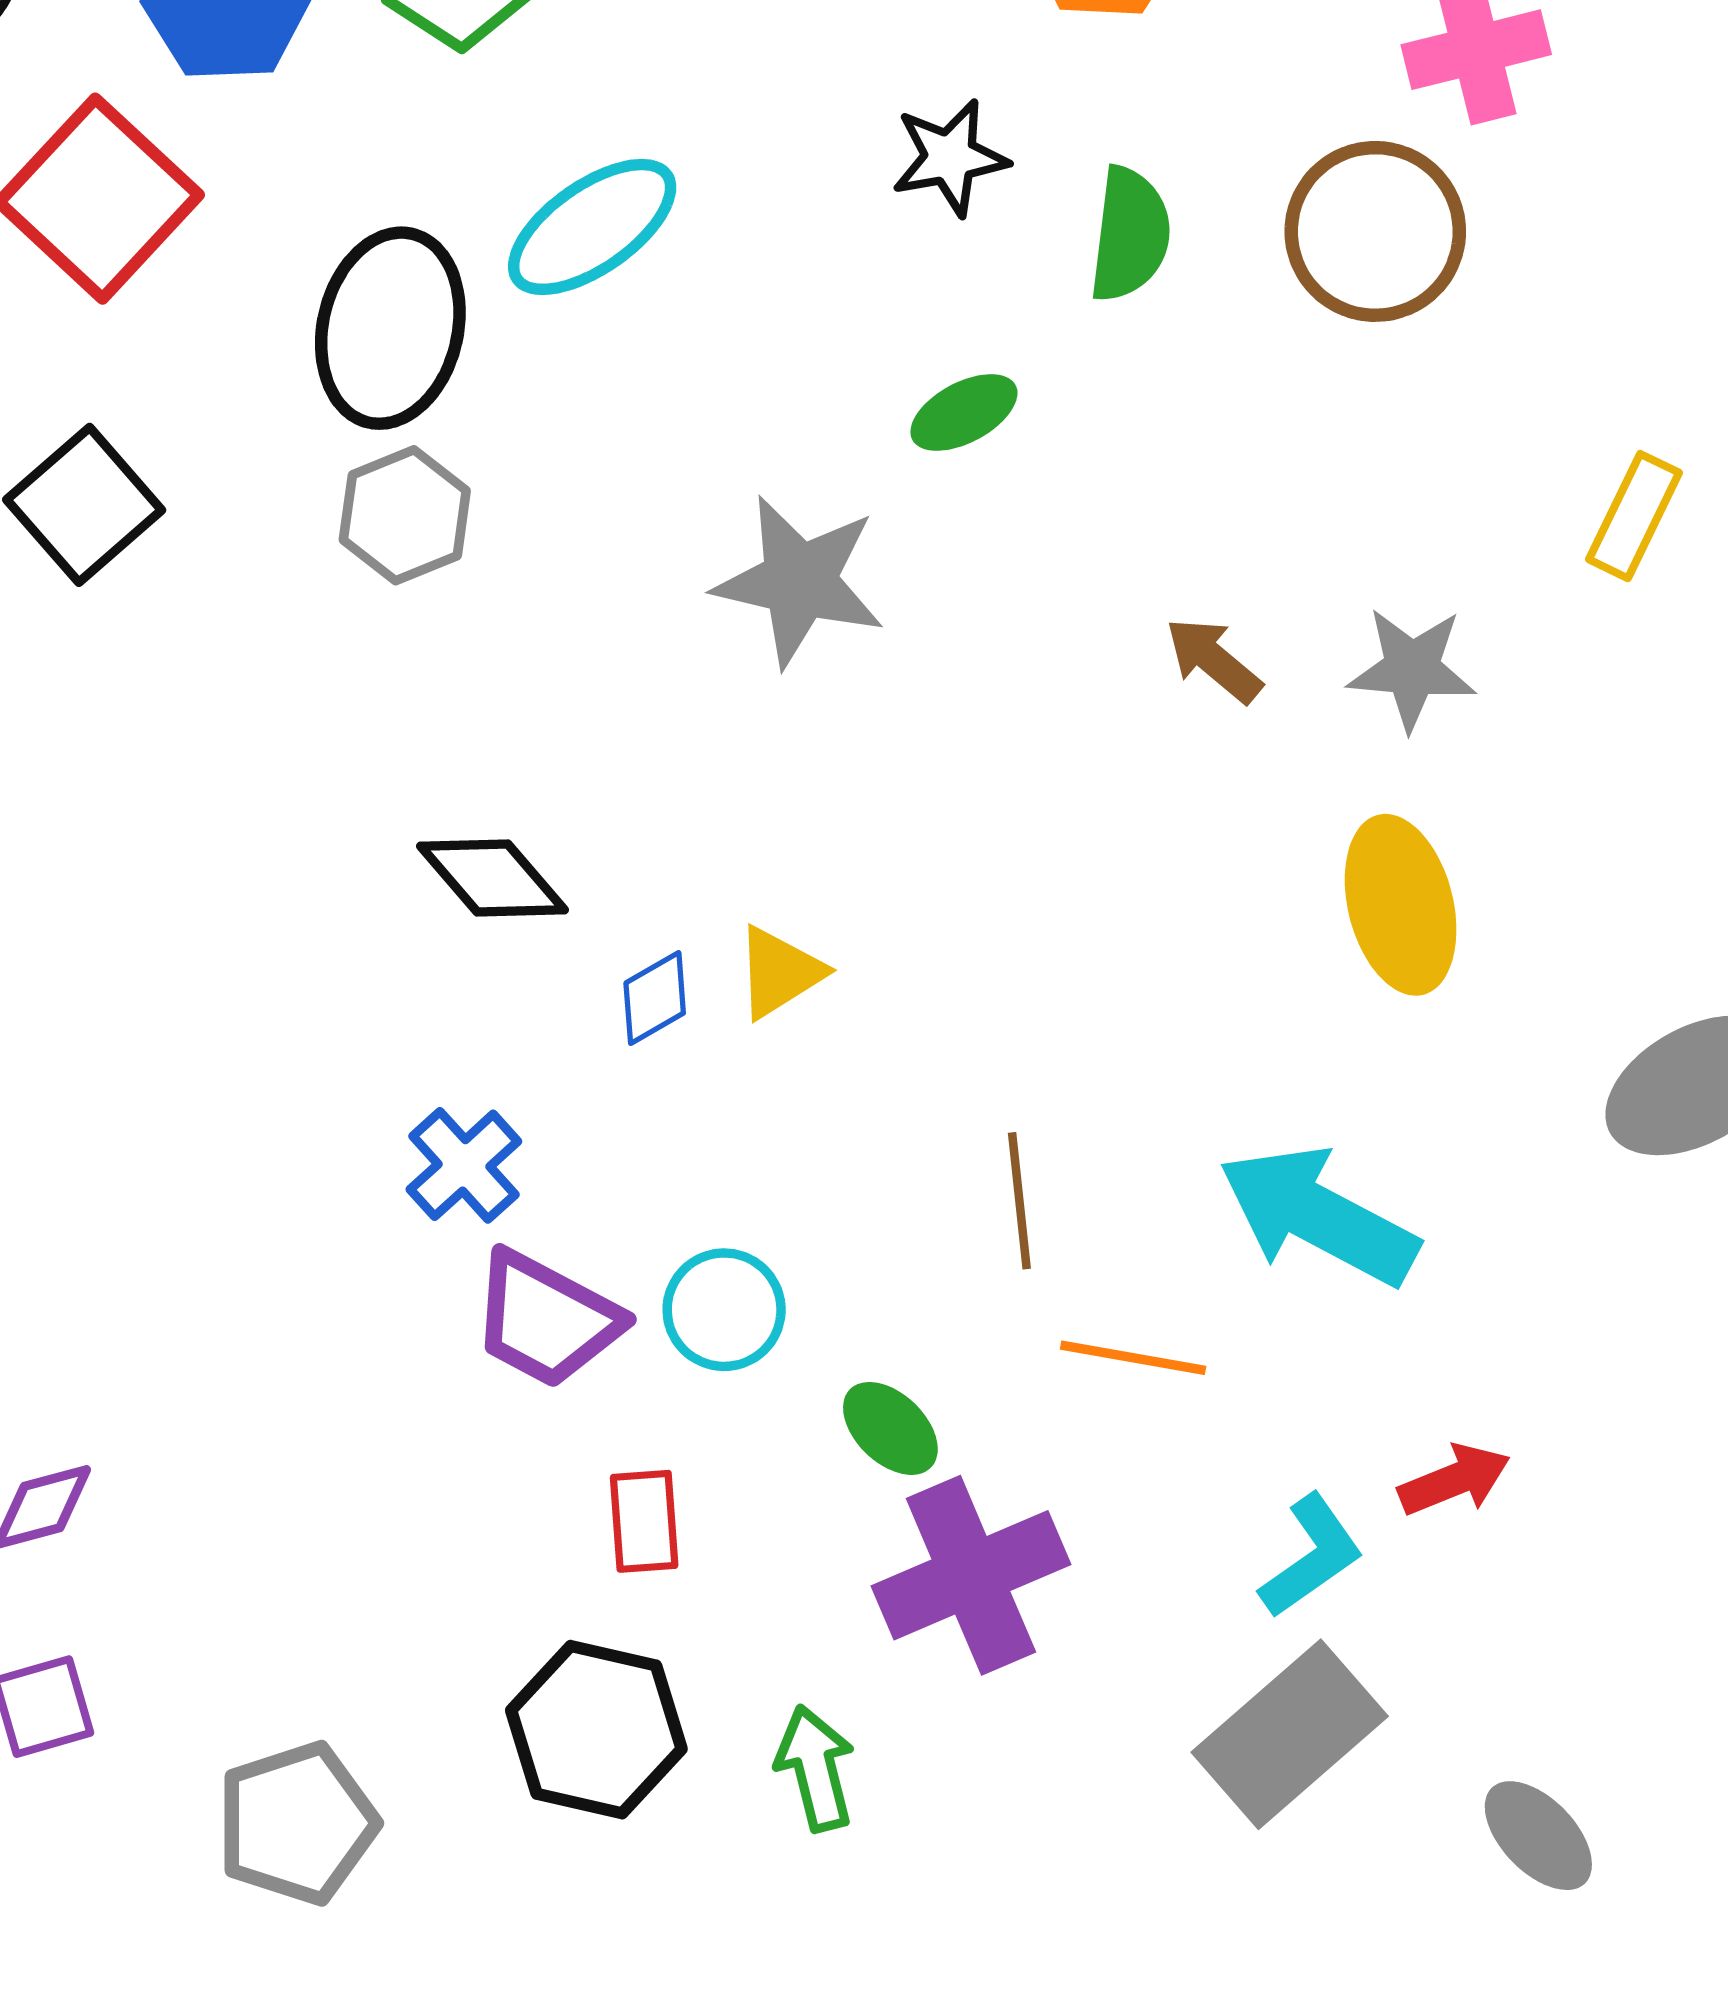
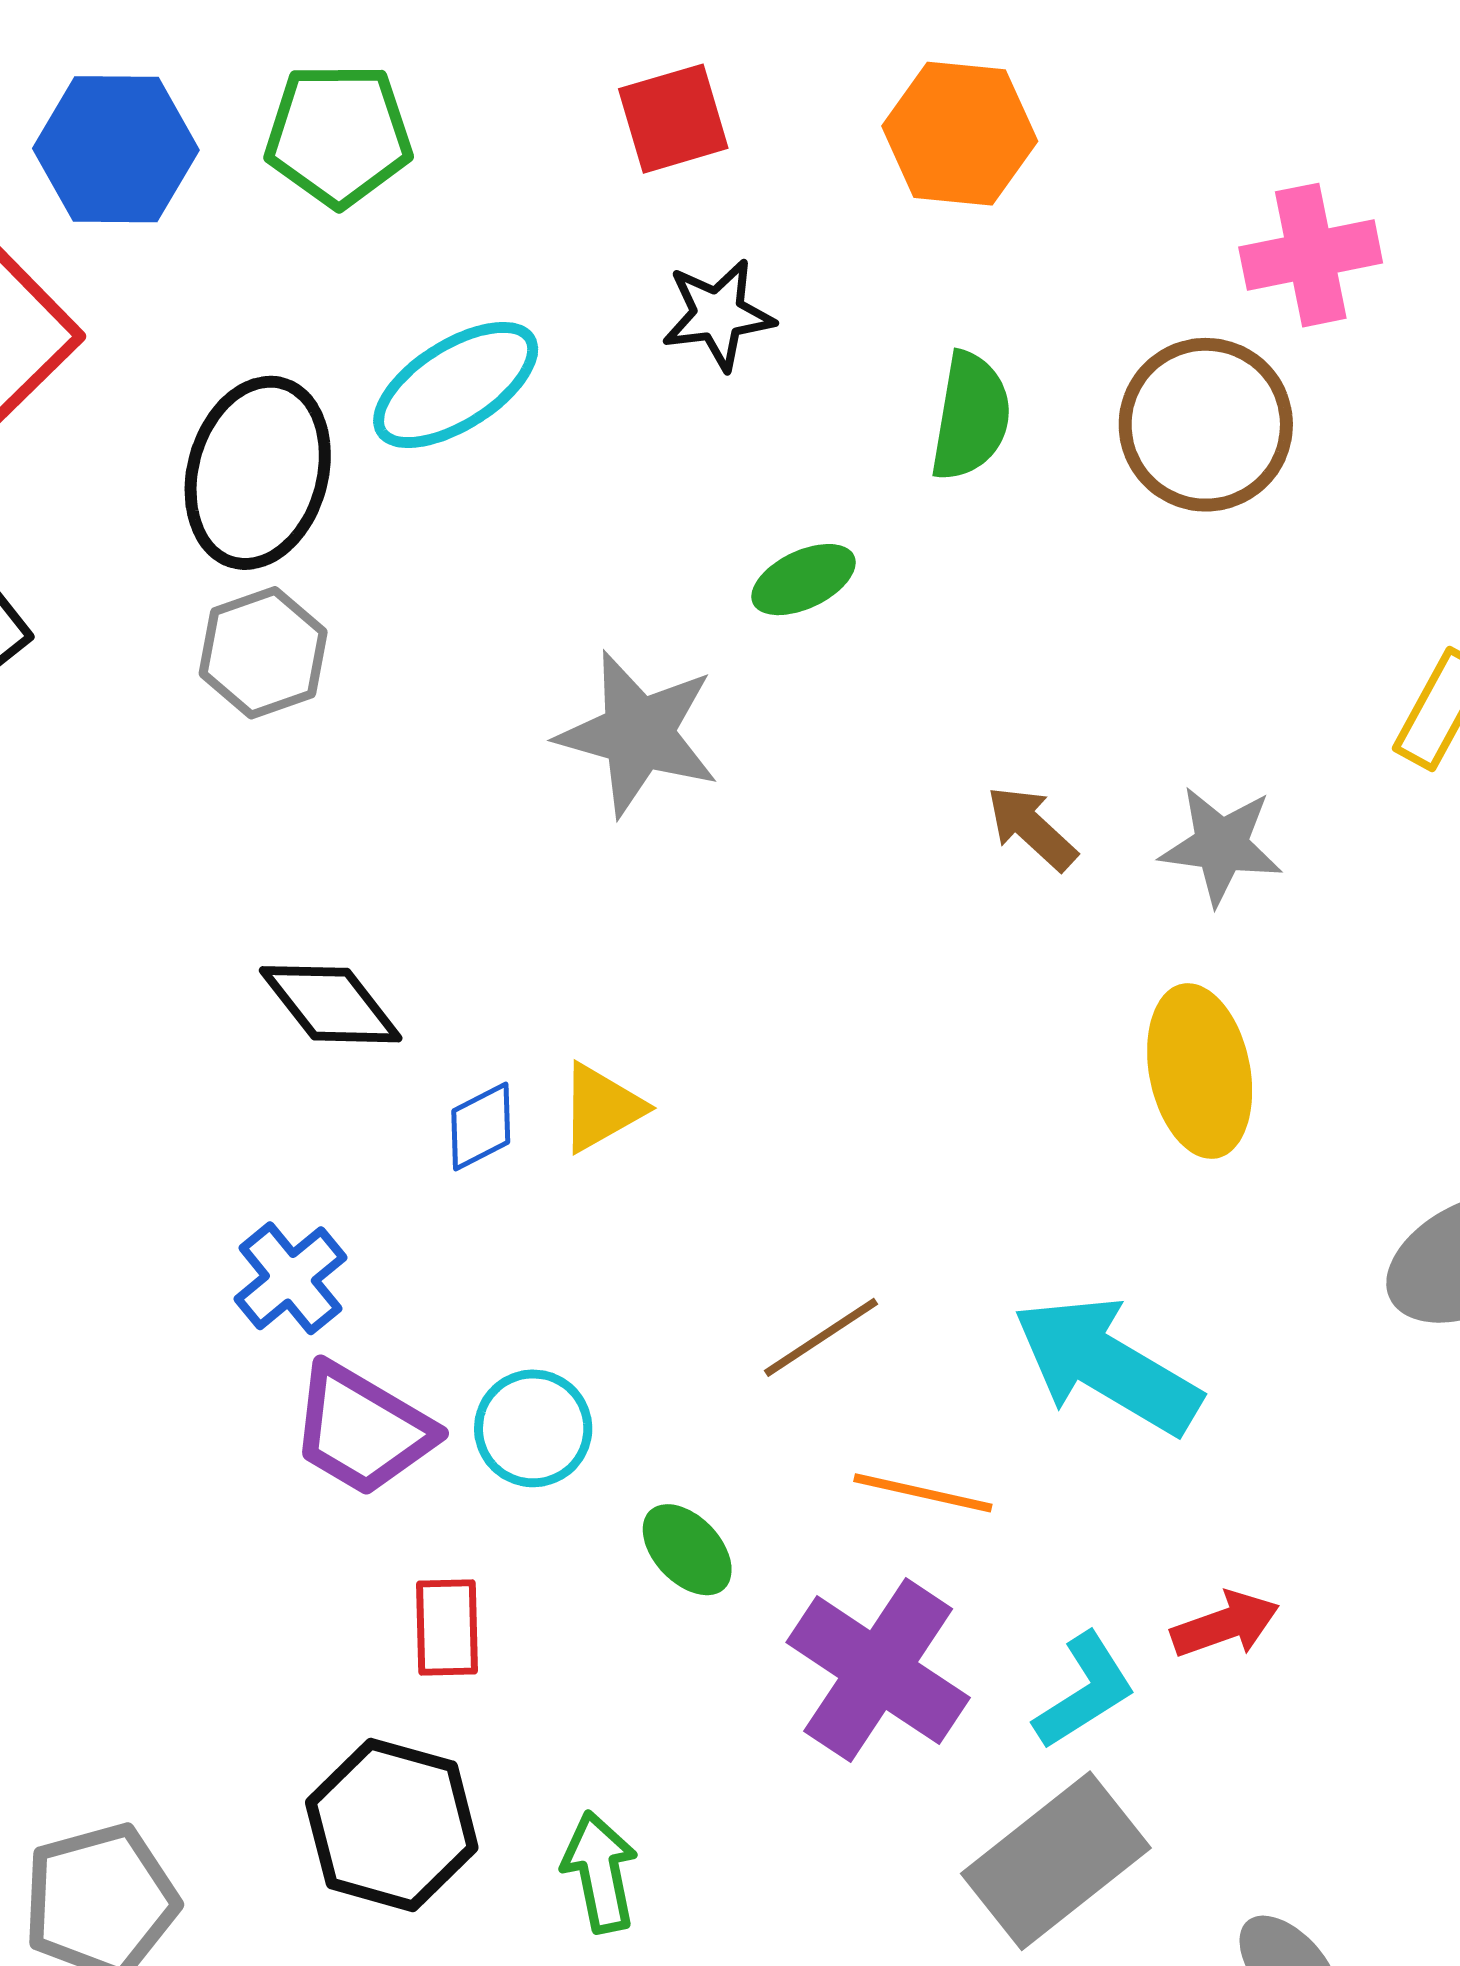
black star: (950, 157) -> (718, 315), moved
brown line: (1019, 1201) -> (821, 1337), turned 60
purple cross: (971, 1575) -> (878, 1670), moved, turned -36

